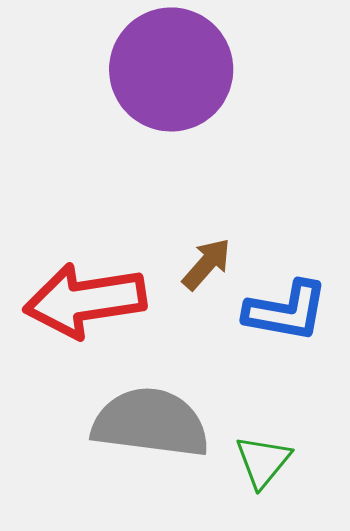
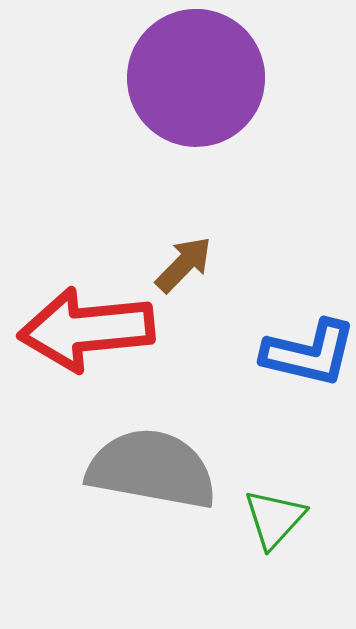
brown arrow: (207, 264) -> (184, 264), moved

